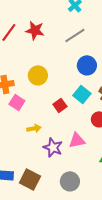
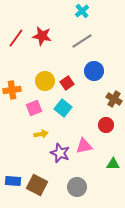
cyan square: (82, 94) -> (63, 108), moved
pink square: (17, 102) -> (34, 108), moved, turned 35
red square: (60, 105) -> (67, 83), moved

